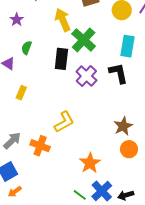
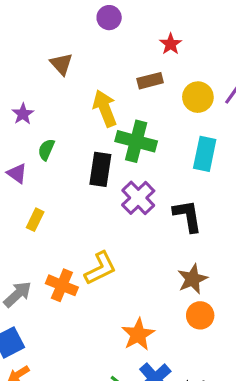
purple star: (17, 20) -> (23, 114), moved
green cross: (84, 40) -> (136, 141), turned -30
black L-shape: (118, 73) -> (188, 216), moved
orange cross: (40, 146) -> (62, 285), moved

